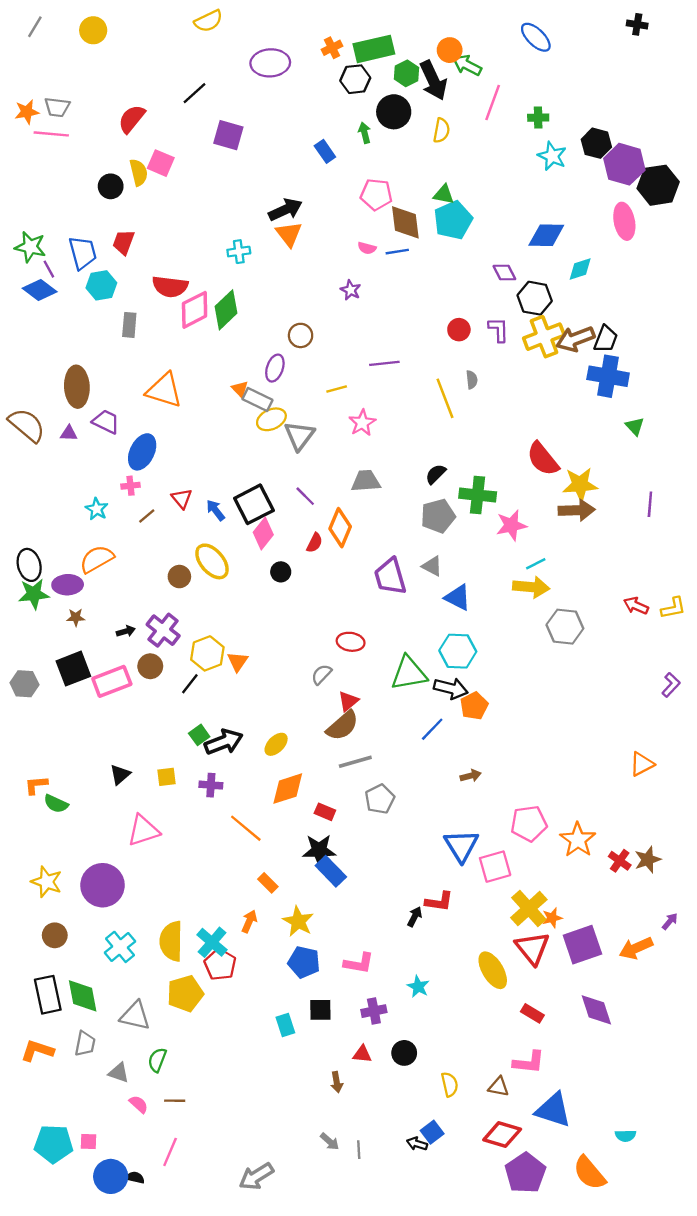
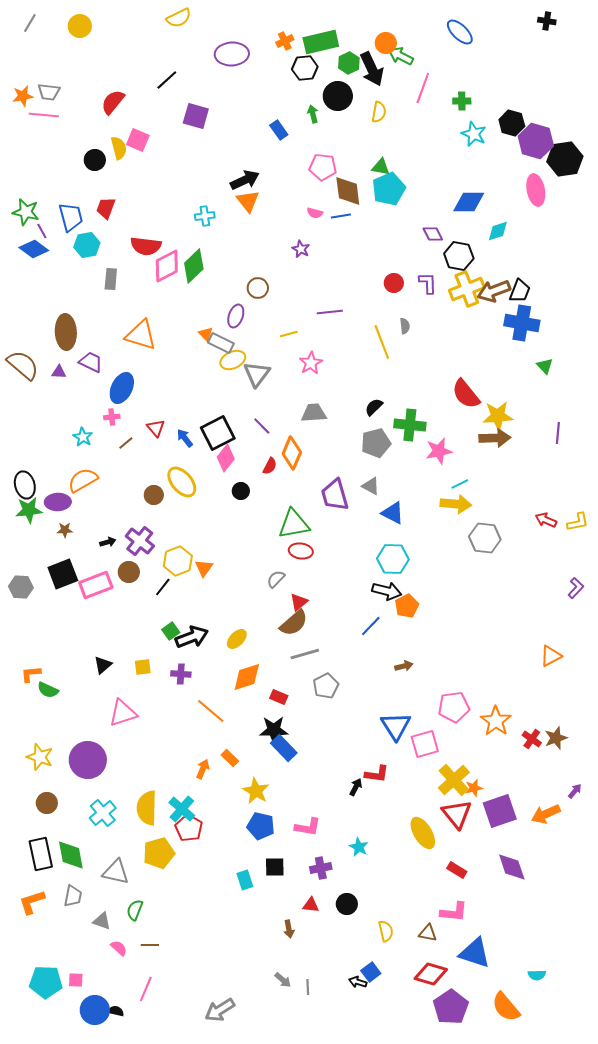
green triangle: (409, 673) -> (294, 524), moved
orange arrow: (249, 921) -> (203, 769), moved
orange L-shape: (37, 1051) -> (32, 902), turned -36

